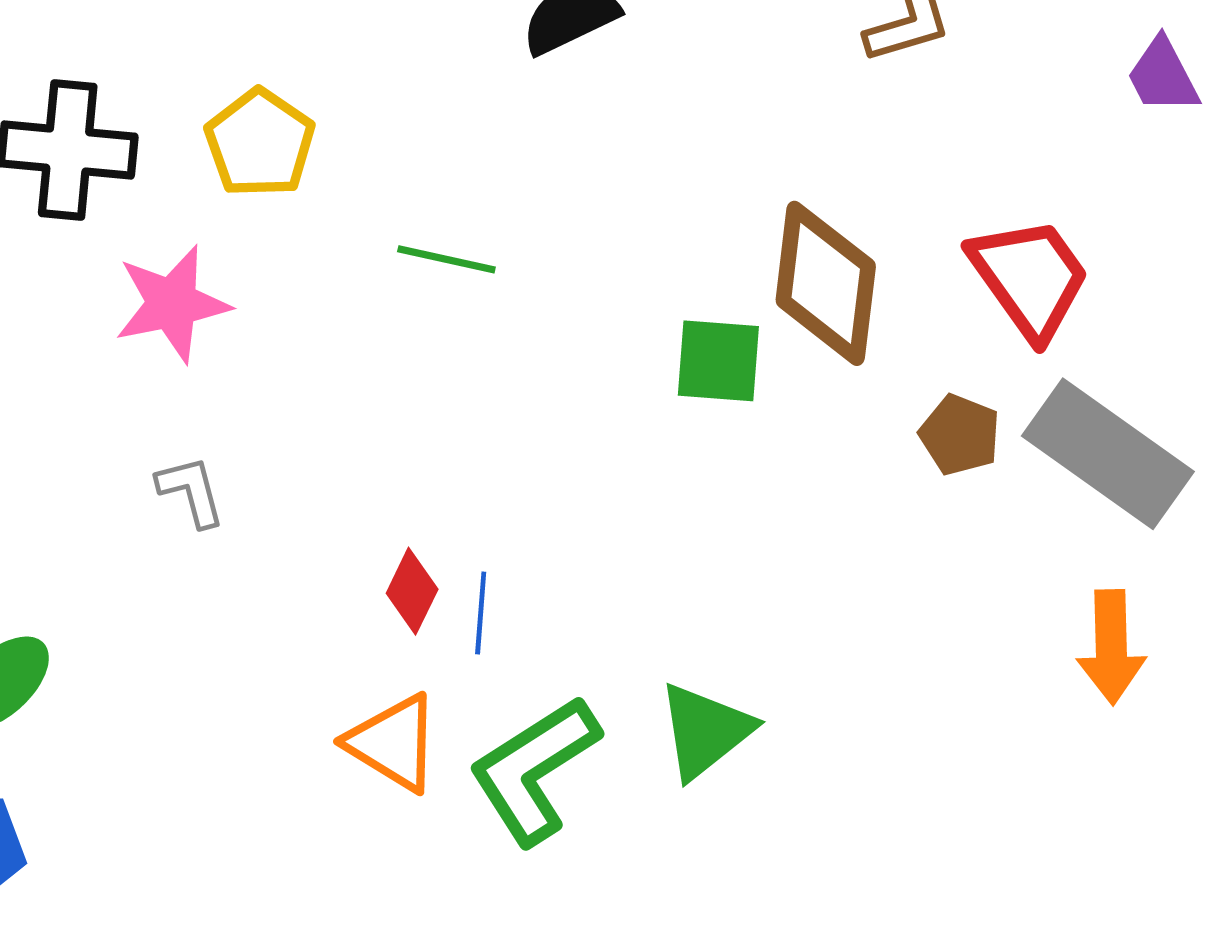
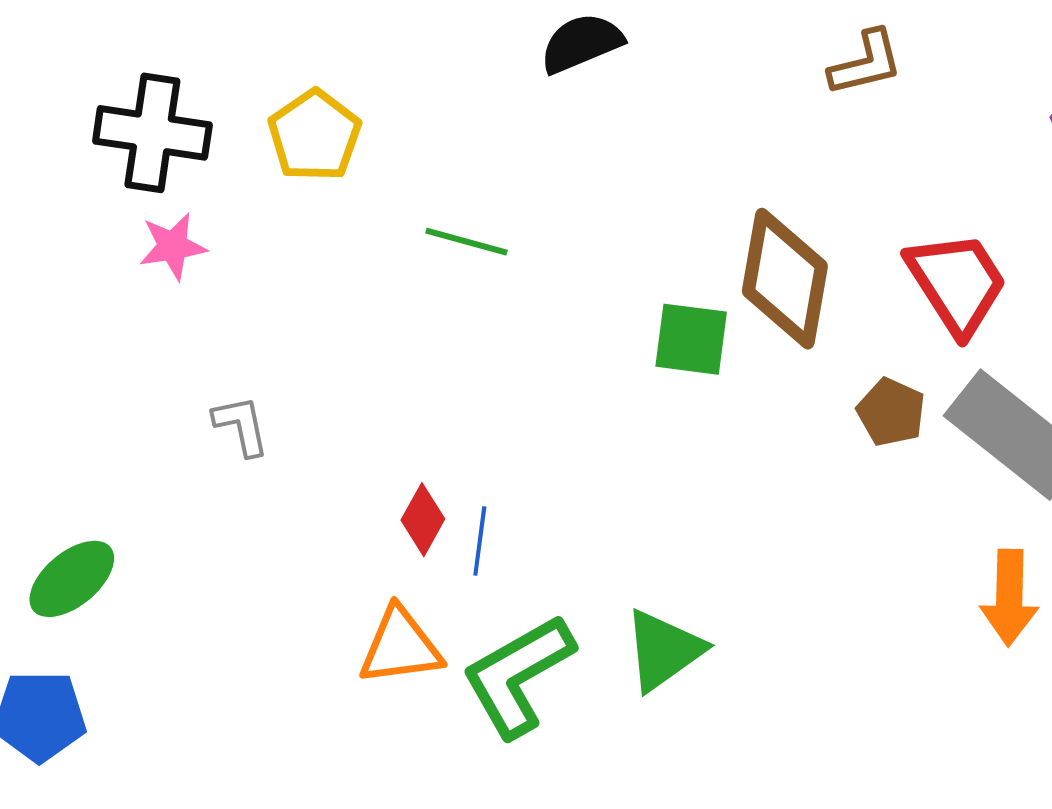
pink star: (172, 304) -> (173, 246), moved, size x0.7
orange triangle: (393, 743) -> (400, 646), turned -42

